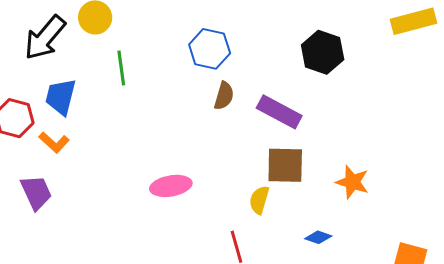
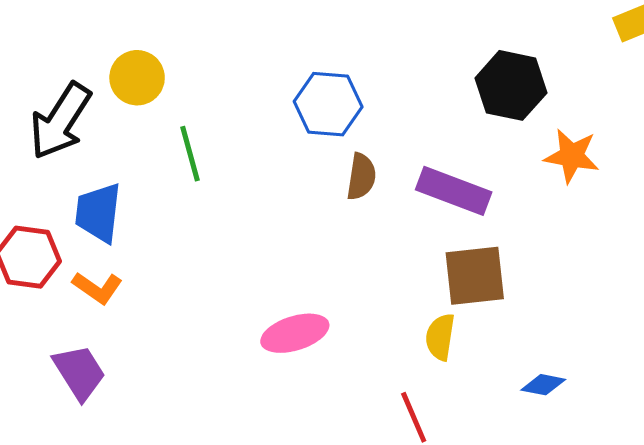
orange star: (352, 182) -> (572, 156), moved

